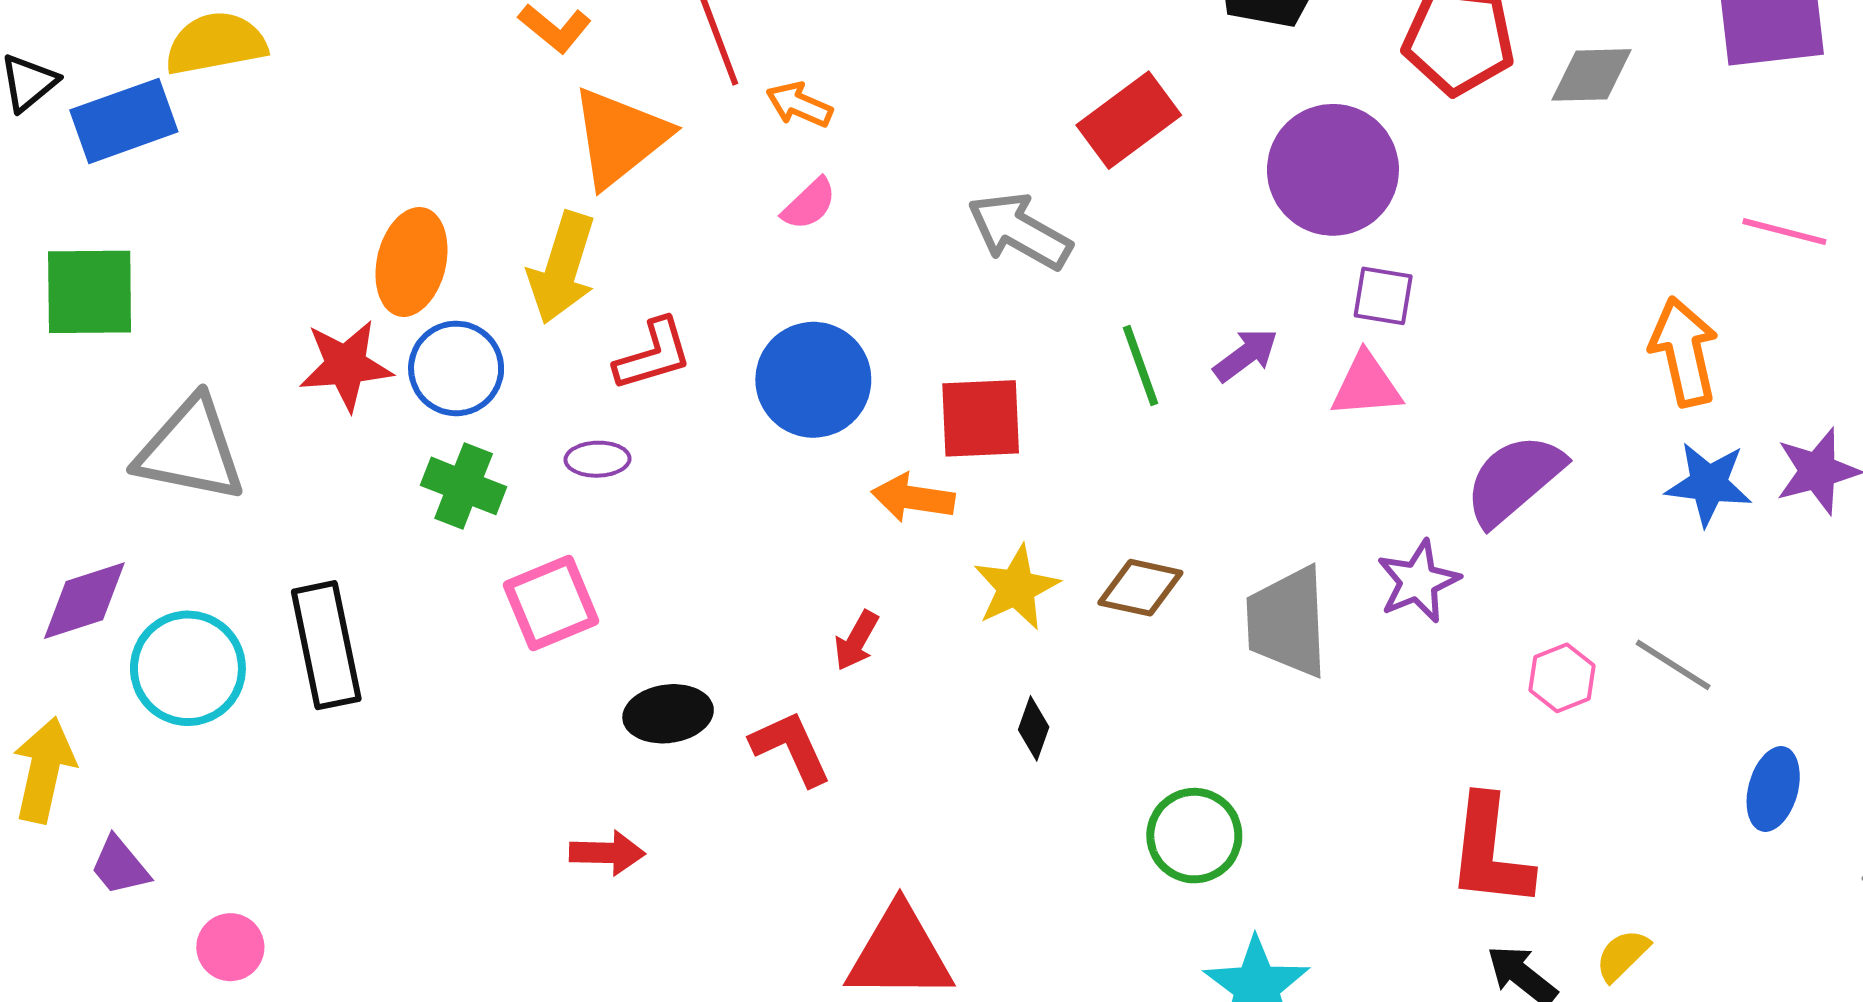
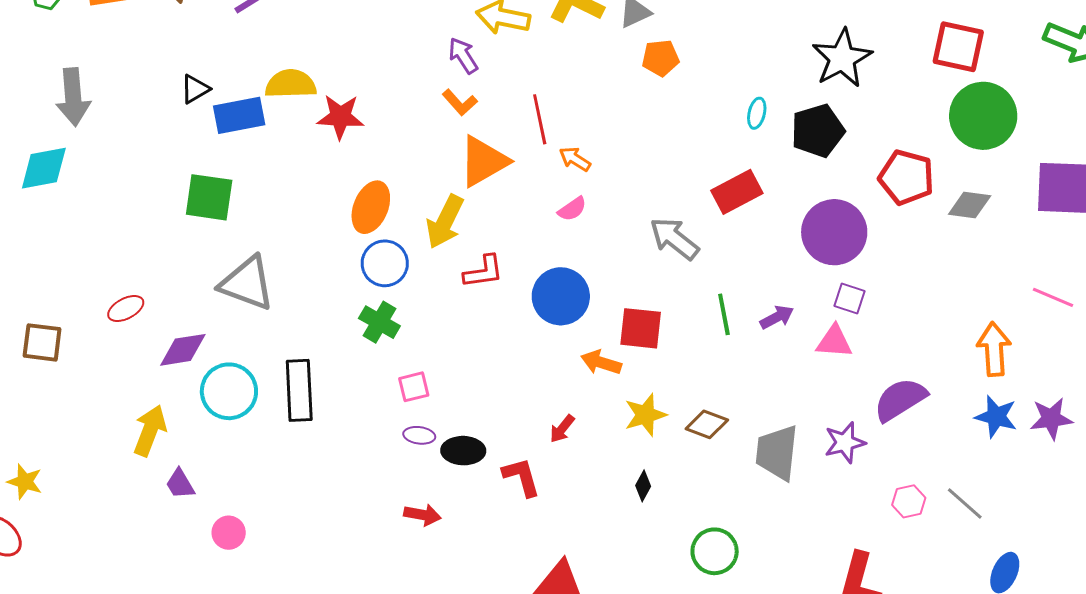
red star: (346, 365) -> (340, 117), moved
purple ellipse: (598, 459) -> (419, 435), moved
pink square: (551, 603) -> (414, 387), size x0.7

